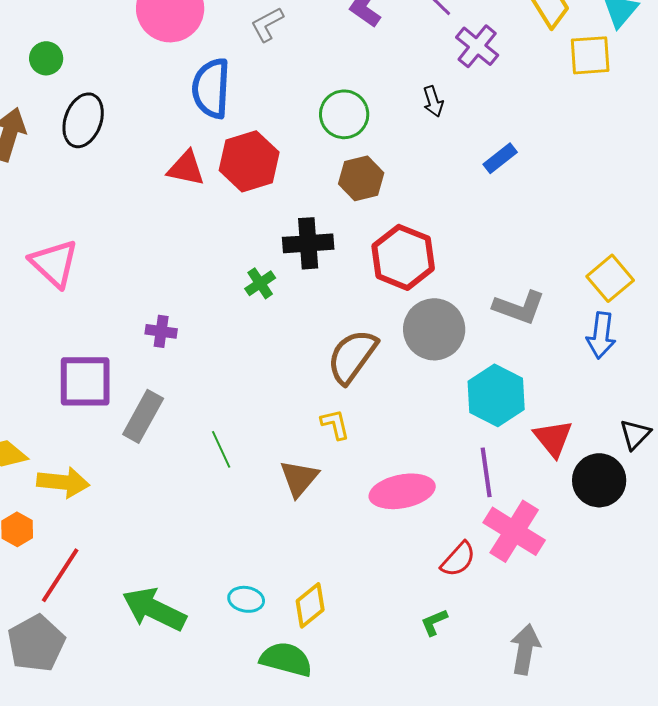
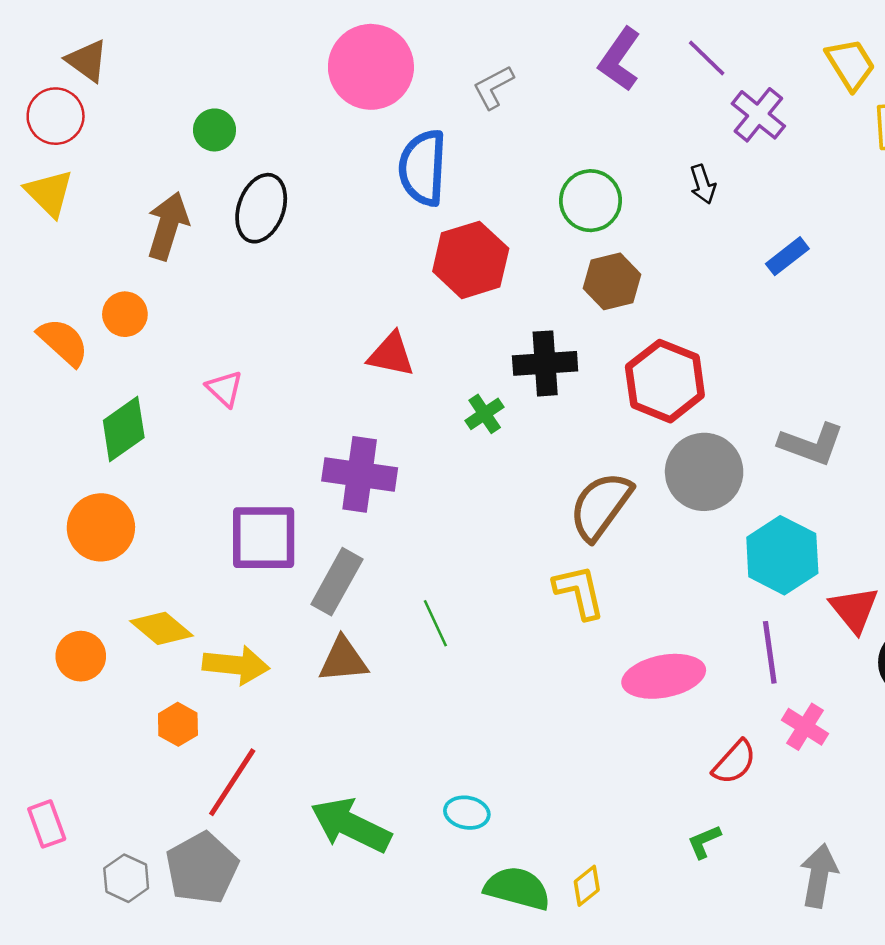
red triangle: (186, 168) -> (391, 355), moved
pink triangle: (54, 263) -> (225, 389), size x0.6
purple cross: (161, 331) -> (360, 474), size x1.8
yellow L-shape: (335, 424) -> (579, 592), size x1.4
brown triangle: (299, 478) -> (343, 660), moved, turned 45
pink cross: (514, 531) -> (805, 727), size x0.6
yellow diamond: (310, 605) -> (587, 886), moved, size x0.7

